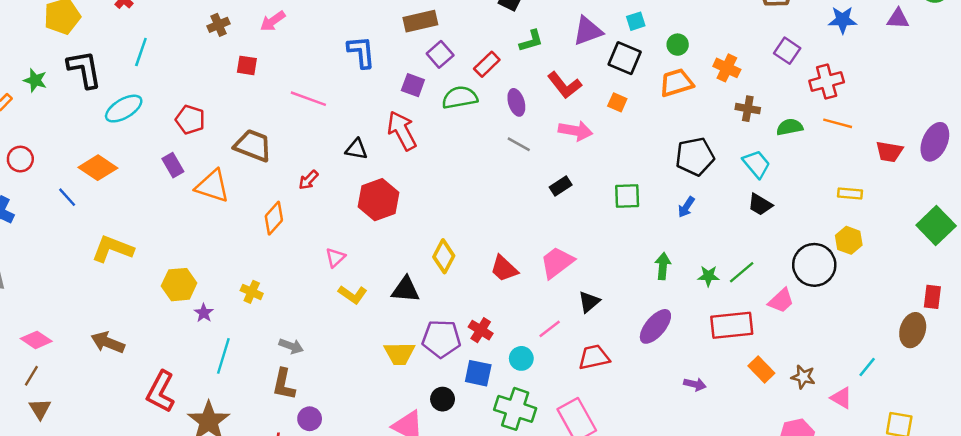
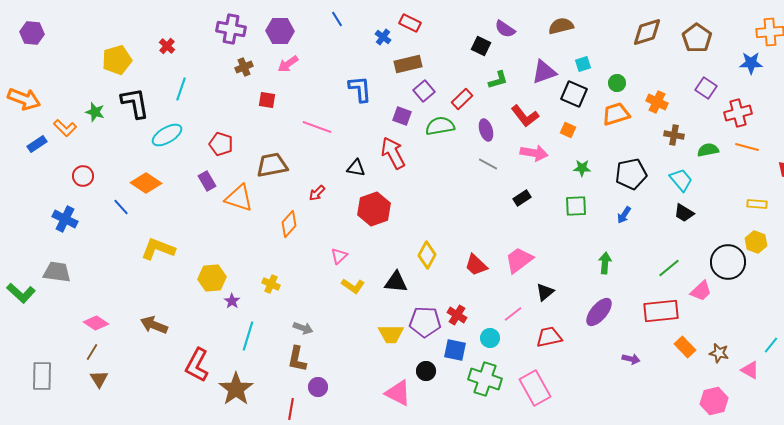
brown trapezoid: (253, 145) -> (272, 165), turned -32
green star: (708, 276) -> (582, 168), moved

